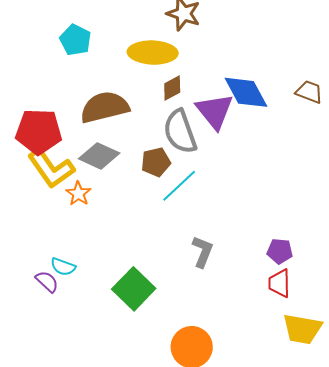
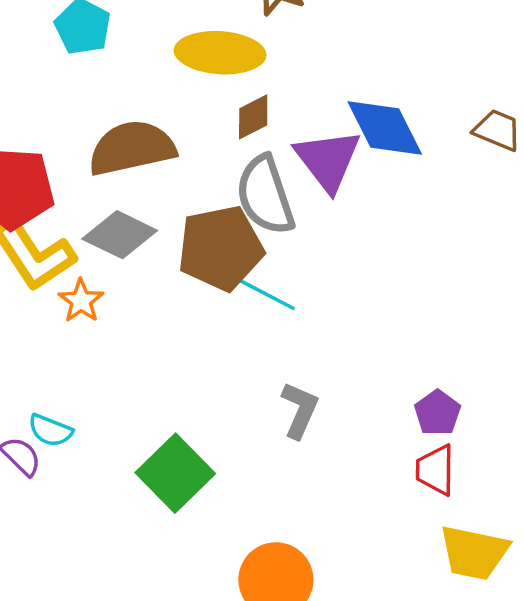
brown pentagon: (156, 162) -> (221, 248), size x1.6
cyan line: (179, 186) -> (261, 292), turned 69
purple pentagon: (280, 251) -> (437, 413), turned 30

